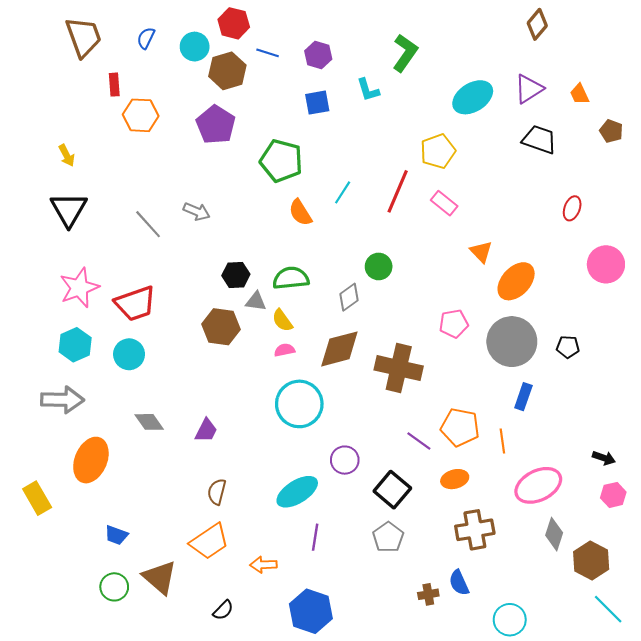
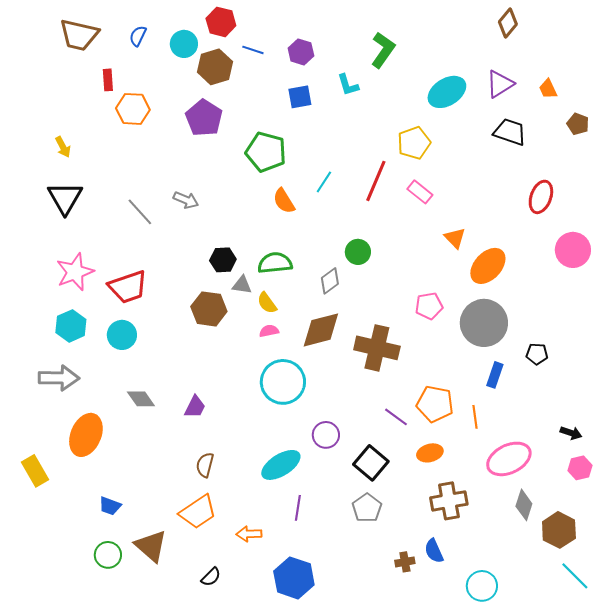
brown trapezoid: (84, 37) -> (79, 35), turned 123
red ellipse: (572, 208) -> (541, 197), size x1.4
black pentagon: (568, 347) -> (537, 354), moved

